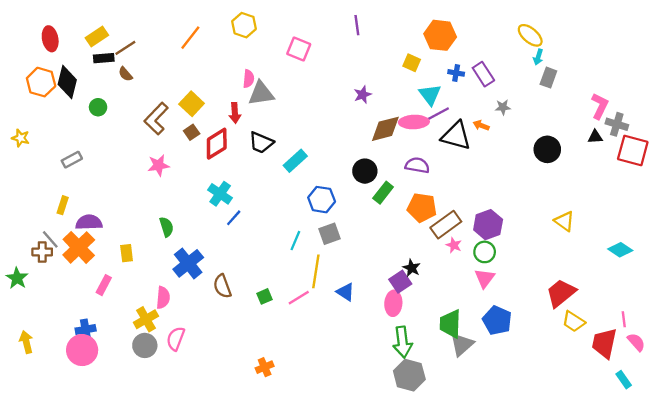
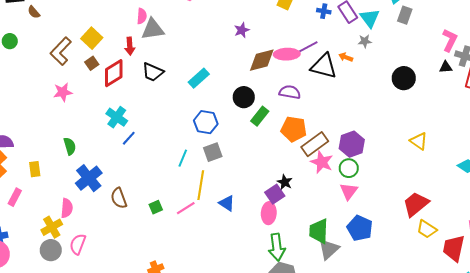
cyan triangle: (430, 95) -> (370, 18), moved
cyan rectangle: (295, 161) -> (199, 78), moved
pink star: (454, 245) -> (322, 162), size x1.6

